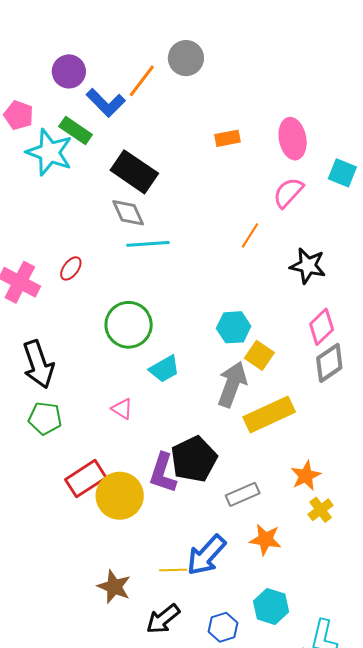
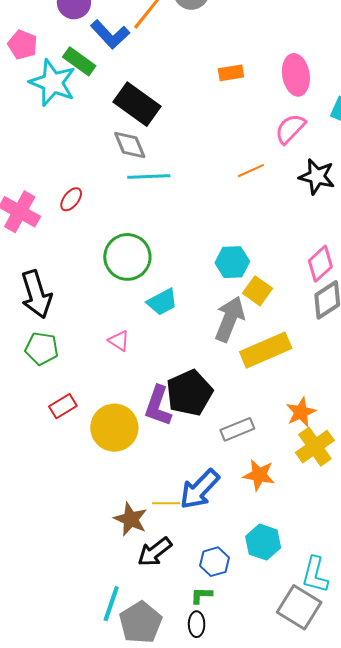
orange line: (250, 235) -> (251, 171), turned 32
black star: (308, 266) -> (317, 177), moved
red rectangle: (86, 479) -> (63, 406), moved, size x0.7
yellow cross: (321, 510) -> (315, 447), size x1.5
brown star: (114, 587) -> (131, 519), moved

